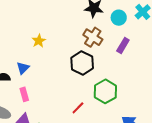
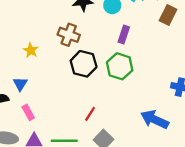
brown cross: (93, 37) -> (69, 35), moved
green hexagon: (105, 91) -> (120, 66), moved

